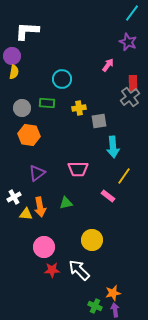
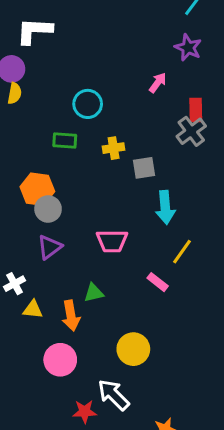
gray circle: (22, 108) -> (48, 209), moved
orange arrow: (40, 207) -> (71, 316), moved
red star: (52, 270) -> (85, 412), moved

